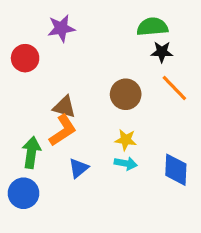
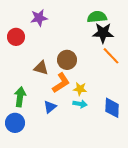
black star: (162, 52) -> (103, 33), size x1.5
brown circle: (126, 94) -> (67, 60), moved
orange L-shape: (63, 130) -> (61, 83), moved

